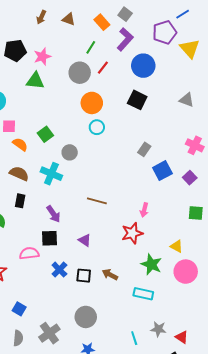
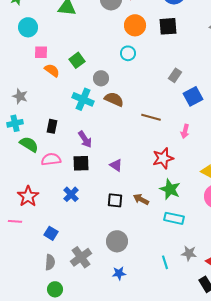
black square: (137, 100) -> (168, 26), turned -30
orange circle: (92, 103) -> (135, 25), moved
brown semicircle: (19, 174) -> (114, 99), moved
brown line: (97, 201) -> (151, 117), moved
pink arrow: (144, 210) -> (185, 131), moved
pink semicircle: (29, 253) -> (51, 159), moved
green star: (151, 264) -> (170, 189), moved
blue cross: (59, 270) -> (71, 194), moved

